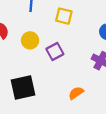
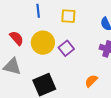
yellow circle: (30, 40) -> (43, 43), size x1.5

